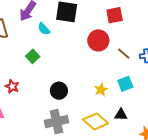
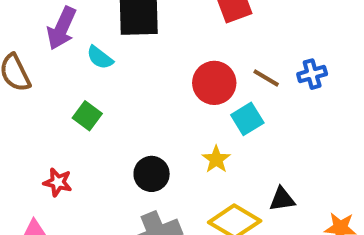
red circle: (98, 40) -> (214, 83), moved
cyan square: (125, 84) -> (247, 119), moved
yellow star: (101, 90) -> (216, 159), moved

